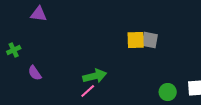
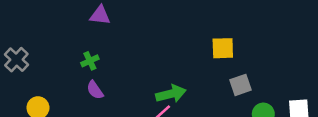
gray square: (150, 40) -> (241, 85), moved, turned -30
green cross: (14, 50) -> (90, 61), moved

